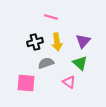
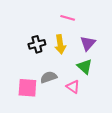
pink line: (51, 17) -> (68, 18), moved
gray semicircle: (46, 63) -> (49, 77), moved

